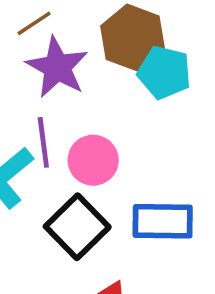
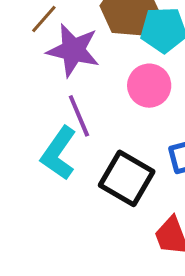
pink circle: (93, 160) -> (149, 86), moved

